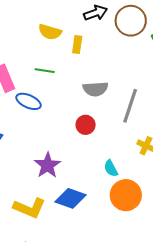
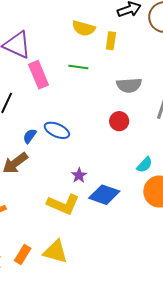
blue ellipse: (29, 101) -> (57, 130), moved
purple star: (48, 165) -> (79, 175), moved, size x0.6
cyan semicircle: (111, 168) -> (145, 165), turned -108

